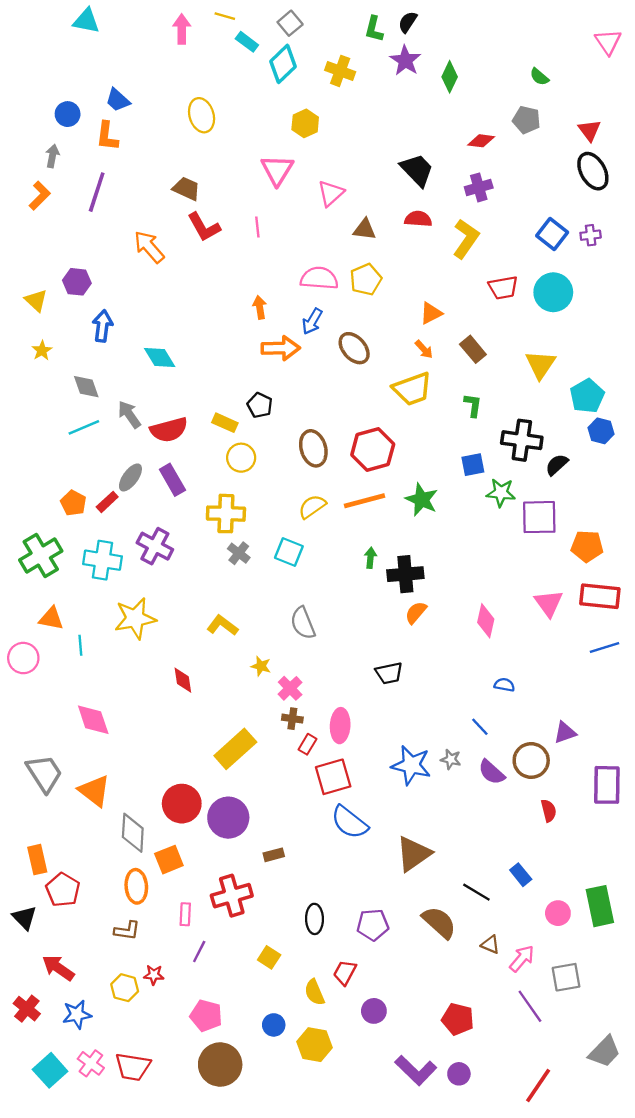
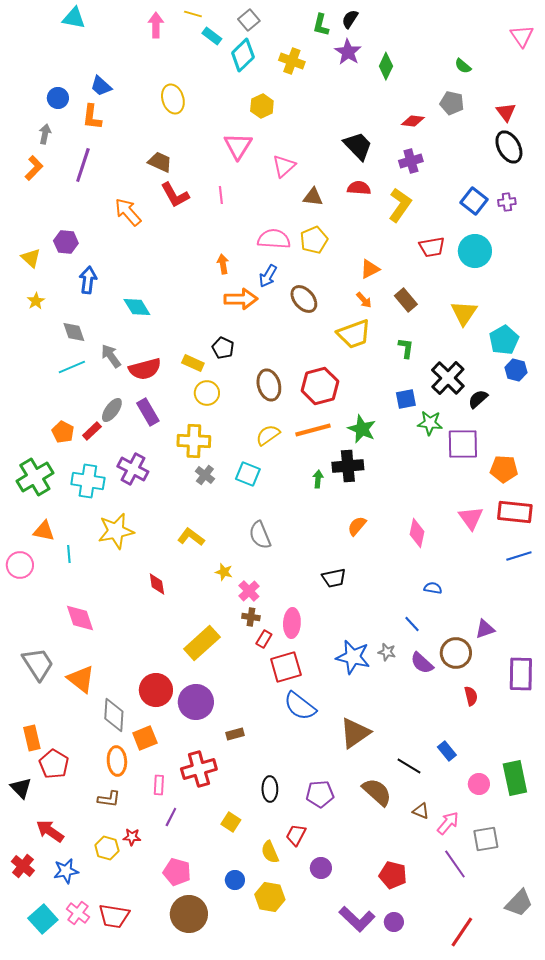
black cross: (522, 440) -> (448, 378), turned 36
black cross: (405, 574) -> (348, 466), moved

